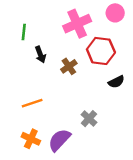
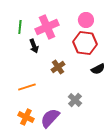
pink circle: (115, 13) -> (86, 20), moved
pink cross: (77, 24) -> (47, 27), moved
brown cross: (69, 66) -> (58, 67), moved

